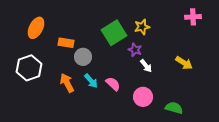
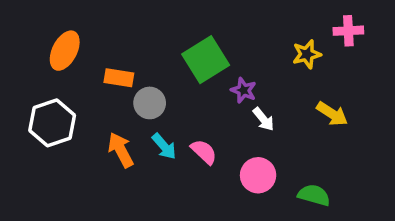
yellow star: (142, 27) -> (307, 54), moved

